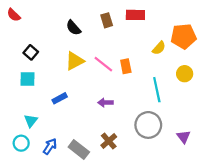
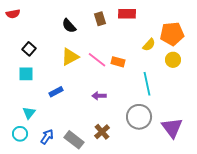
red semicircle: (14, 15) -> (13, 14), turned -56
orange rectangle: (126, 66) -> (118, 62), turned -64
yellow circle: (185, 74) -> (173, 60), moved
purple triangle: (184, 137) -> (172, 128), size x1.6

